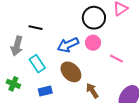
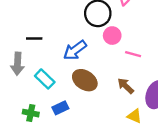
pink circle: (93, 43) -> (112, 36), moved
green cross: (13, 84) -> (31, 113), moved
brown arrow: (92, 91) -> (126, 86), moved

